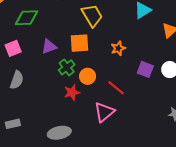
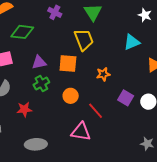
green cross: (67, 67) -> (41, 84), moved
red star: (72, 92) -> (24, 109), moved
pink triangle: (104, 112) -> (81, 132), turned 40

